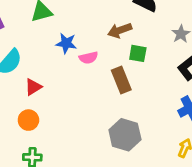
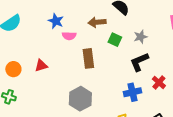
green square: (138, 53) -> (115, 40), moved
red triangle: (33, 87) -> (41, 66), moved

